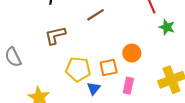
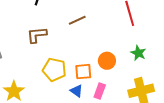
green star: (167, 27) -> (138, 53), moved
blue triangle: (94, 88) -> (77, 91), moved, turned -40

